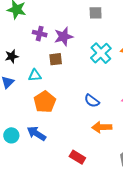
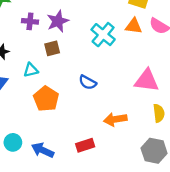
blue semicircle: (92, 101) -> (88, 82), moved
blue arrow: (36, 133) -> (43, 150), moved
red rectangle: (77, 157) -> (85, 145), moved, turned -42

